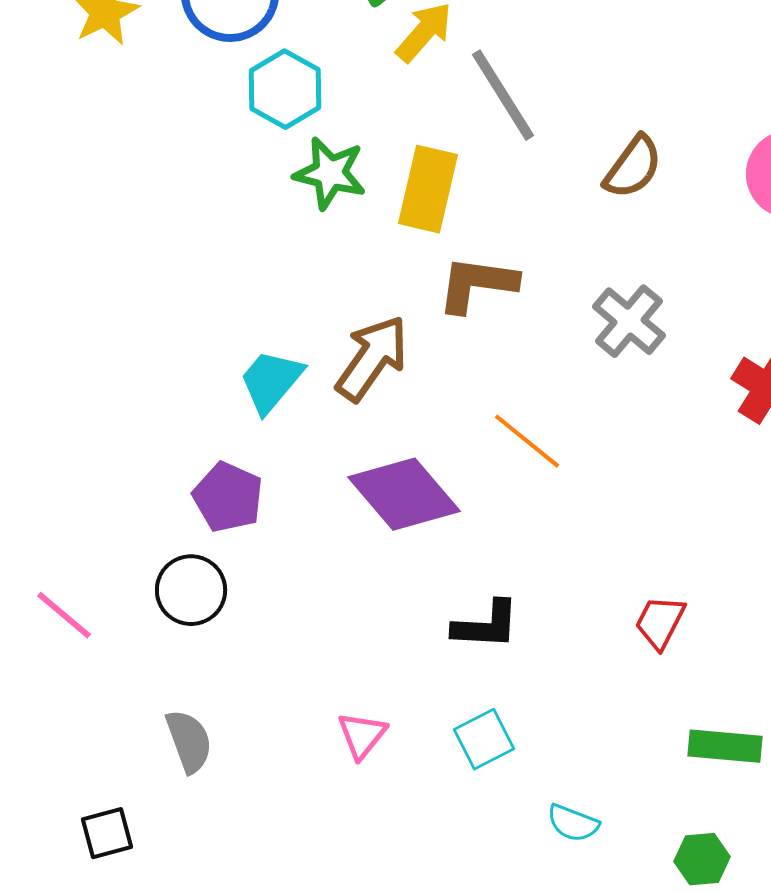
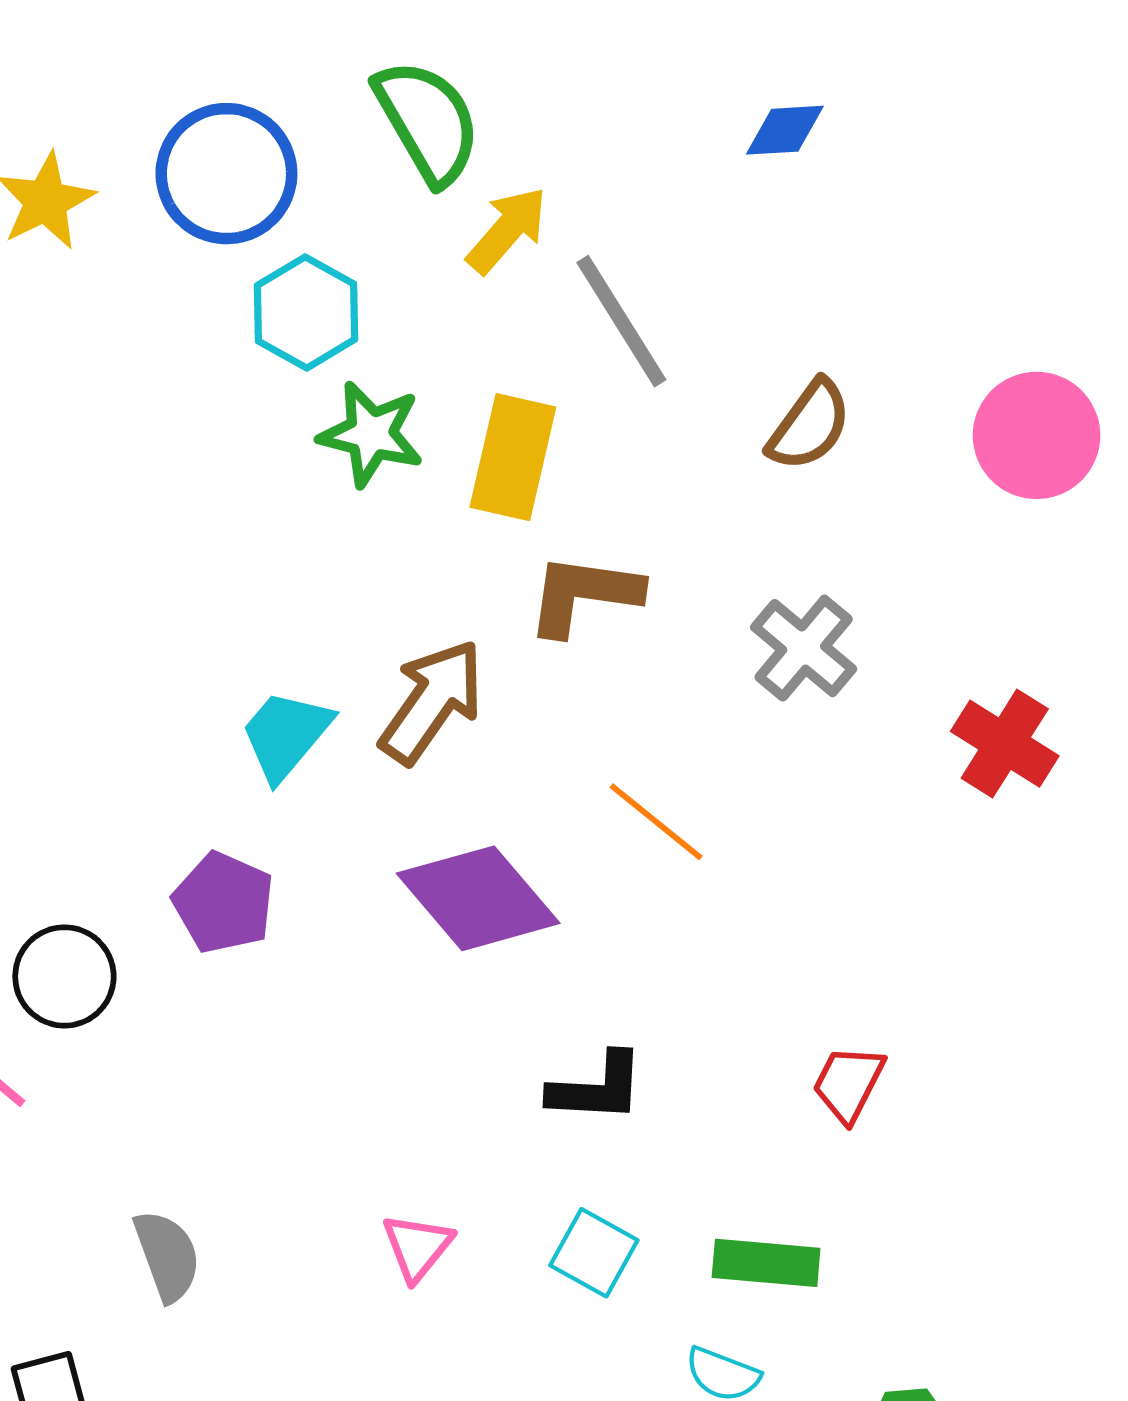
black circle: (191, 590) -> (64, 976), moved
cyan square: (484, 739) -> (594, 1253), turned -34
green rectangle: (725, 746) -> (766, 1263), moved

